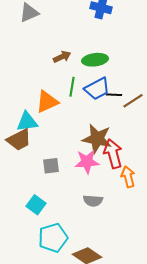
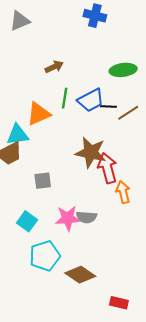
green ellipse: (95, 60) -> (123, 70), moved
pink star: (87, 162) -> (68, 218), moved

